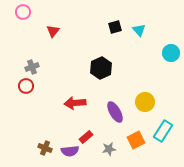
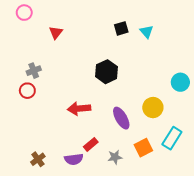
cyan circle: (171, 53) -> (180, 82), moved
brown cross: (45, 148) -> (38, 159), moved, turned 32

